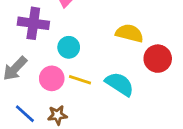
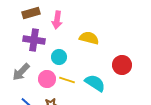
yellow semicircle: (129, 33) -> (89, 38), moved

